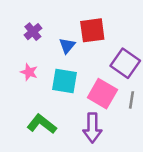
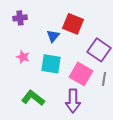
red square: (92, 30) -> (73, 24), turned 30
purple cross: (33, 32) -> (20, 18), moved, turned 32

